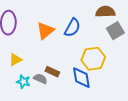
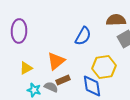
orange triangle: (45, 31) -> (56, 61), moved
brown rectangle: (52, 72) -> (63, 80), turned -48

